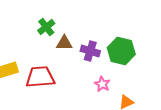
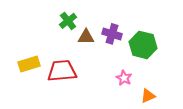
purple cross: (90, 51) -> (112, 34), moved

